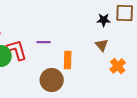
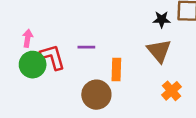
brown triangle: (102, 45) -> (159, 51), size x1.5
orange cross: (118, 66) -> (172, 91), moved

